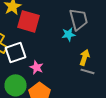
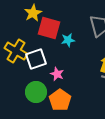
cyan star: (68, 34) -> (68, 40), moved

